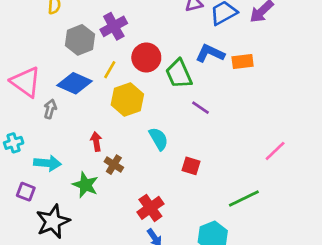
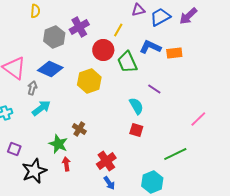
yellow line: (110, 70) -> (118, 30), moved
purple line: (201, 108) -> (154, 89), moved
cyan semicircle: (159, 139) -> (136, 106), moved
red arrow: (96, 142) -> (66, 164), moved
cyan arrow: (47, 163) -> (41, 108), moved, turned -42

